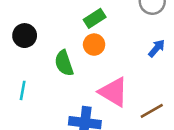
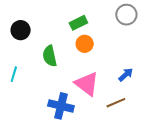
orange circle: (94, 45) -> (85, 44), moved
blue arrow: (157, 48) -> (126, 75), moved

